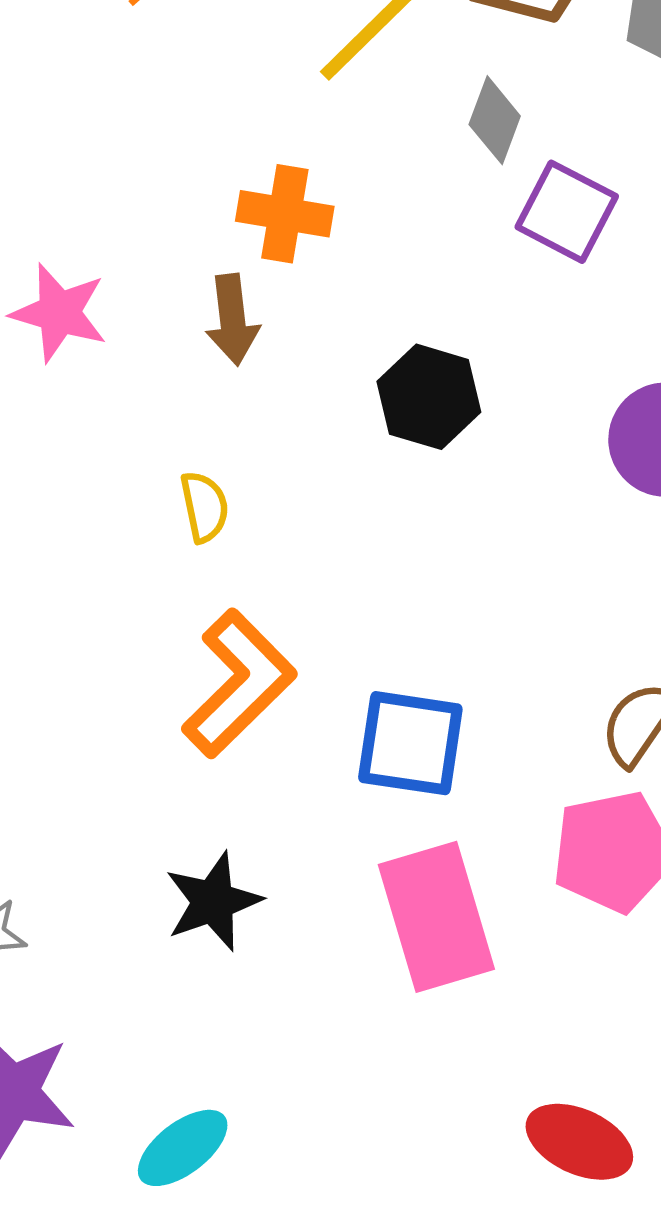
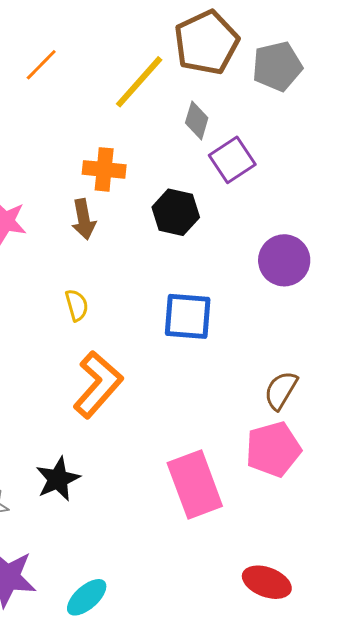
purple square: (567, 212) -> (232, 160), turned 33
black hexagon: (429, 397) -> (176, 212), moved
blue square: (410, 743) -> (188, 316), moved
black star: (213, 902) -> (58, 479), moved

